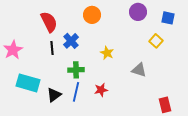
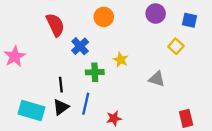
black line: (52, 48) -> (61, 85), moved
green cross: (76, 70) -> (95, 72), moved
cyan rectangle: (28, 83) -> (32, 111), moved
red star: (101, 90) -> (114, 118), moved

